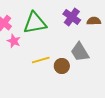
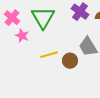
green triangle: (35, 23) -> (43, 18), turned -50

